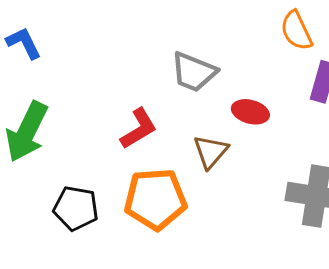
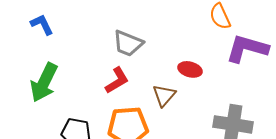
gray trapezoid: (194, 72) -> (128, 43), moved

